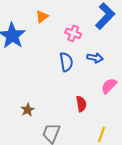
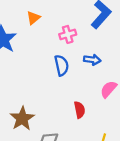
pink cross: (73, 33) -> (68, 34), turned -35
brown star: (28, 110) -> (22, 118), size x1.6

